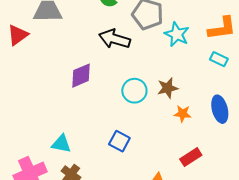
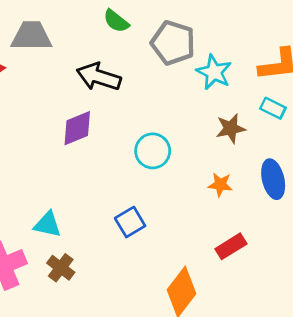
black arrow: (115, 39) -> (99, 77), moved
brown star: (168, 88) -> (231, 128), moved
blue square: (119, 141) -> (130, 222), turned 30

